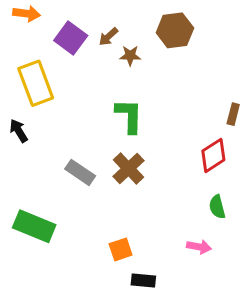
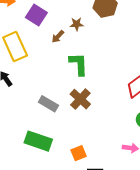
brown arrow: (108, 37) -> (58, 37), moved
green rectangle: (34, 226) -> (38, 141), moved

